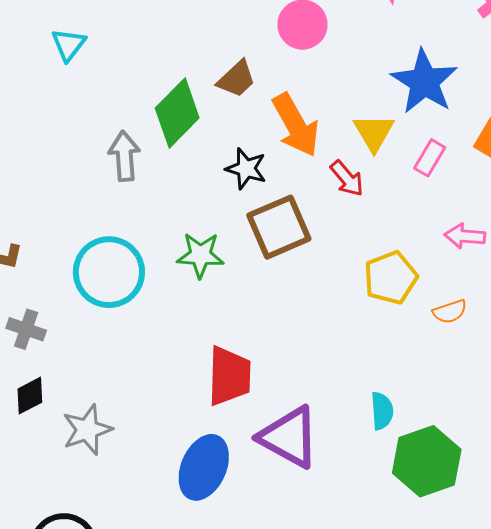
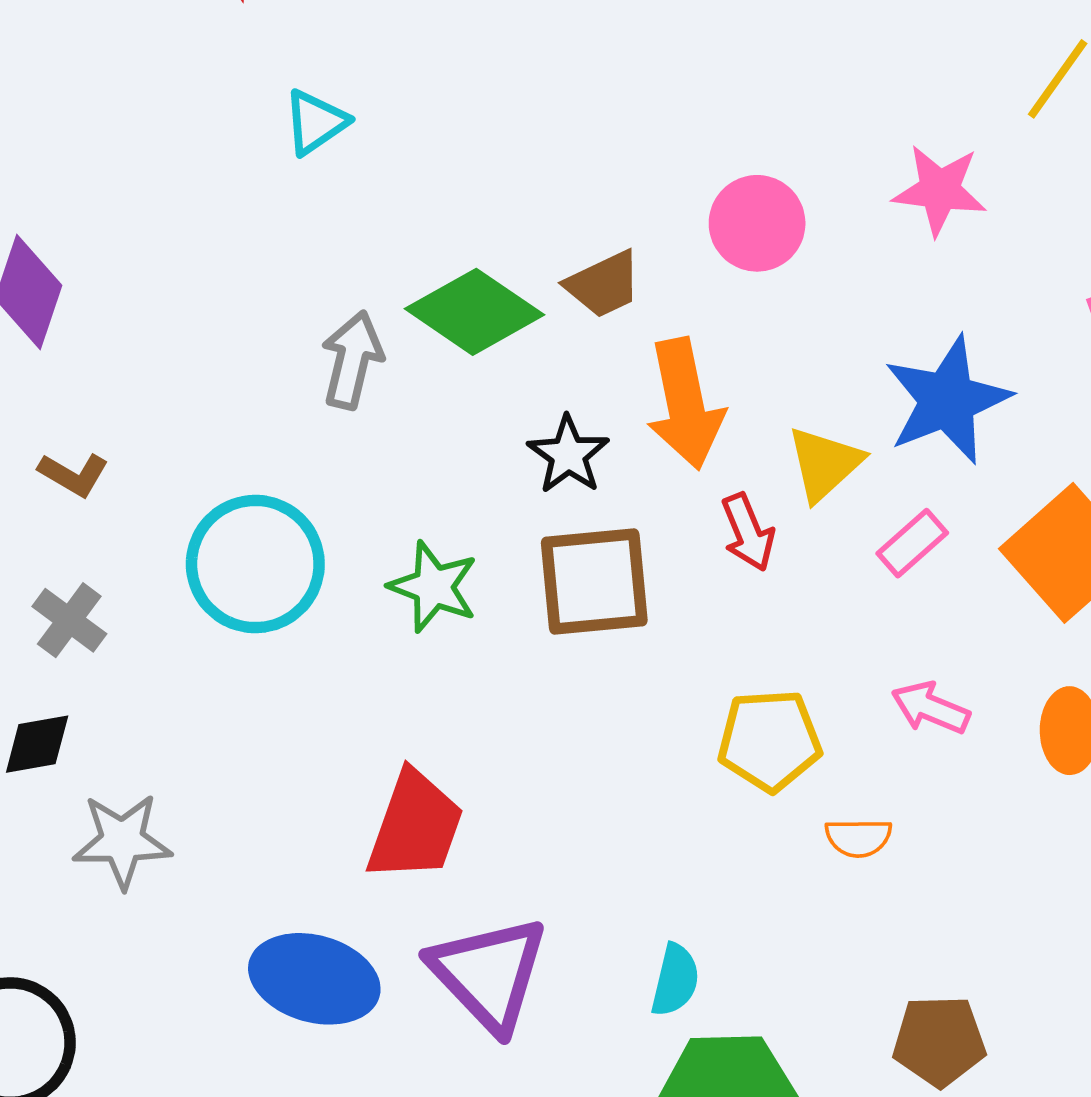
green diamond: (177, 113) -> (474, 312), turned 62
blue ellipse: (204, 467) -> (314, 979), turned 64

